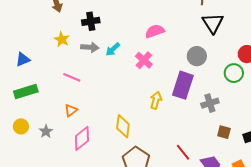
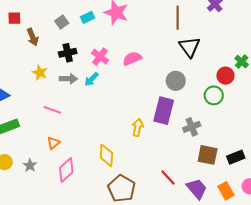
pink cross: (144, 60) -> (100, 57), moved
brown square: (224, 132) -> (208, 155), size x1.5

